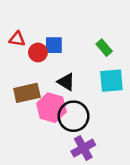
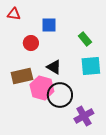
red triangle: (17, 39) -> (14, 14), moved
blue square: (54, 45) -> (49, 25), moved
purple cross: (83, 148) -> (84, 116), moved

